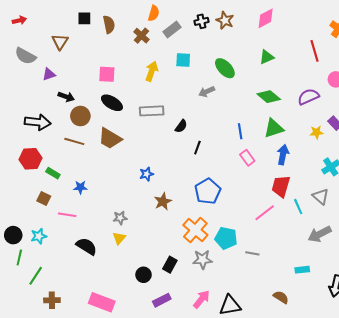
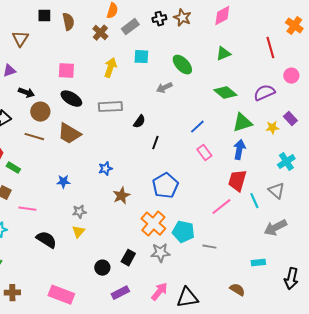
green triangle: (274, 128) -> (242, 123), moved
blue line: (240, 131) -> (197, 127), turned 56
blue star: (80, 187) -> (63, 182), moved

